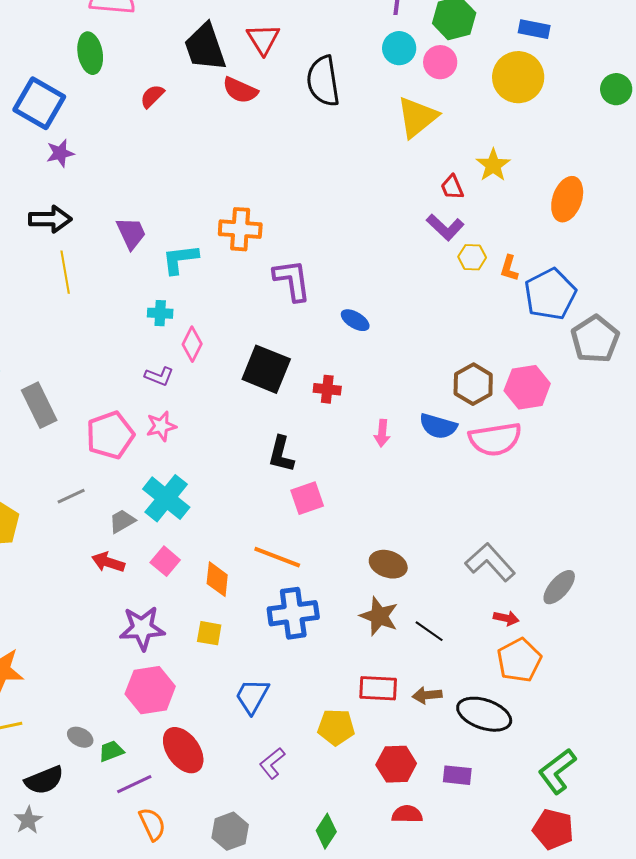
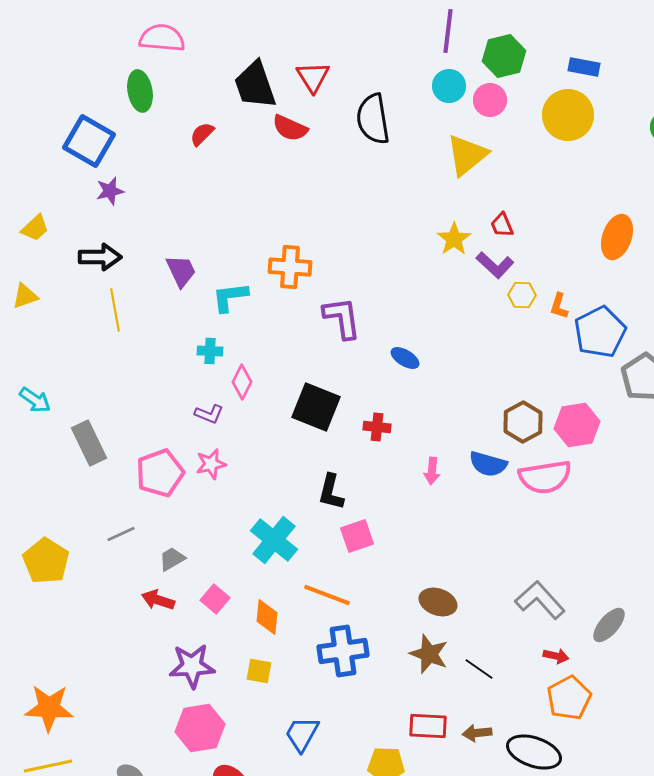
yellow star: (493, 165) -> (454, 239), moved
cyan cross: (166, 498) -> (274, 540), moved

